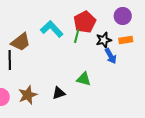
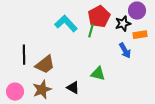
black star: (104, 40) -> (123, 24), moved
brown trapezoid: (21, 42) -> (45, 65), moved
black triangle: (59, 93) -> (73, 88), turned 48

